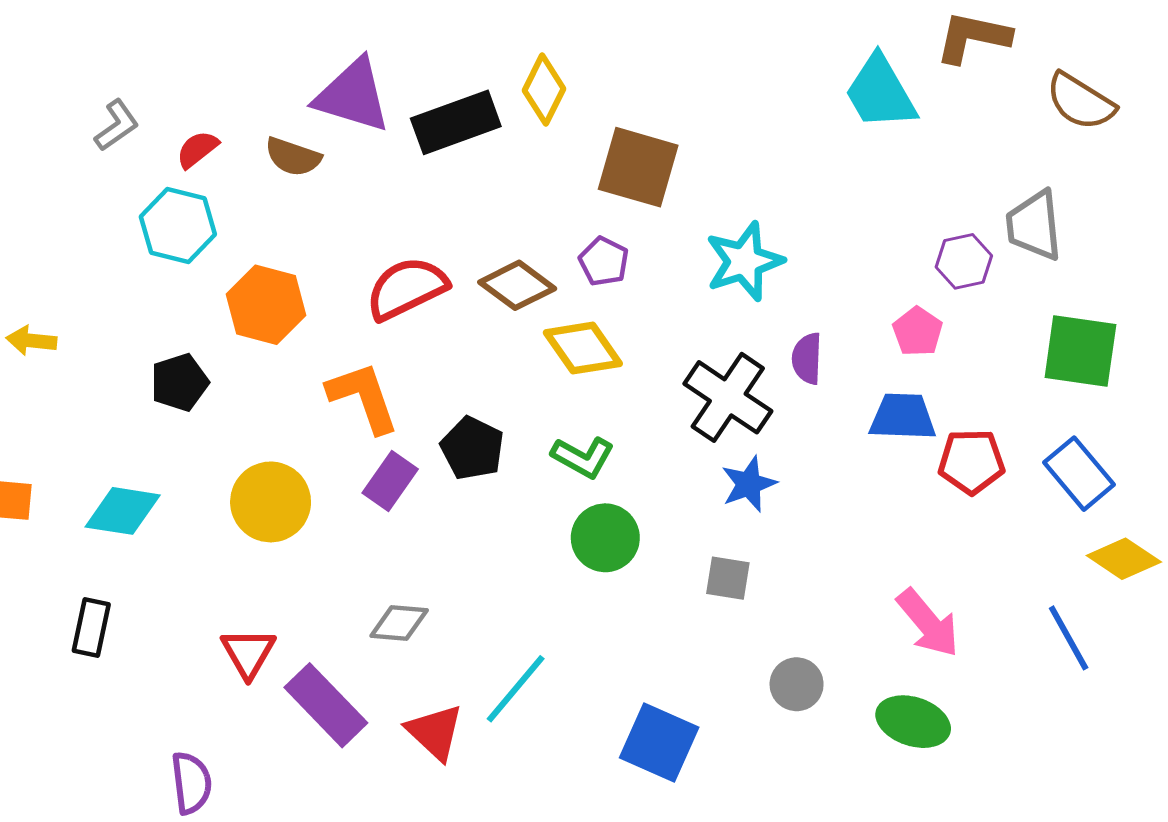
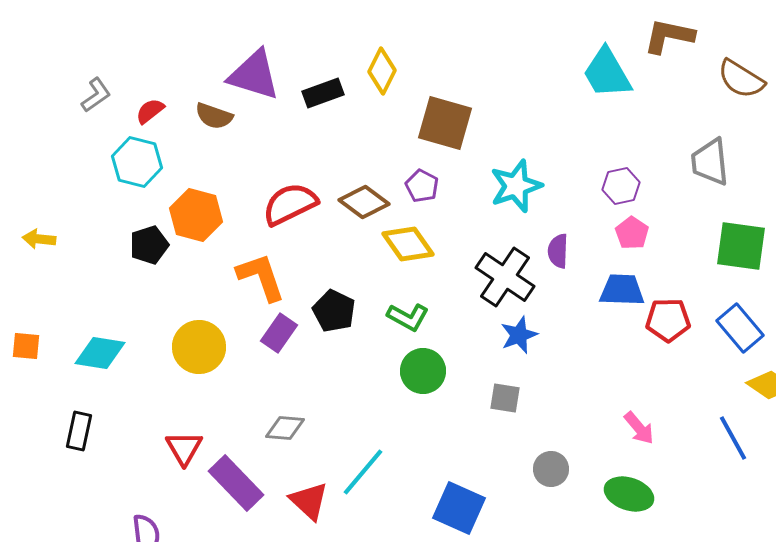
black rectangle: (456, 122) -> (323, 93), size x0.7
purple hexagon: (964, 261) -> (621, 186), moved
black pentagon: (179, 382) -> (149, 245), moved
pink arrow: (928, 623) -> (639, 428), size x0.7

